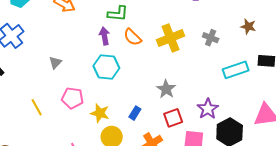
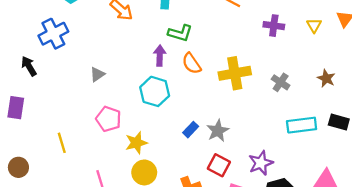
yellow line: (37, 107) -> (62, 143), moved
yellow star: (100, 113) -> (136, 143), turned 30
blue rectangle: (135, 113) -> (191, 130), moved
red square: (173, 118) -> (219, 165), turned 36

